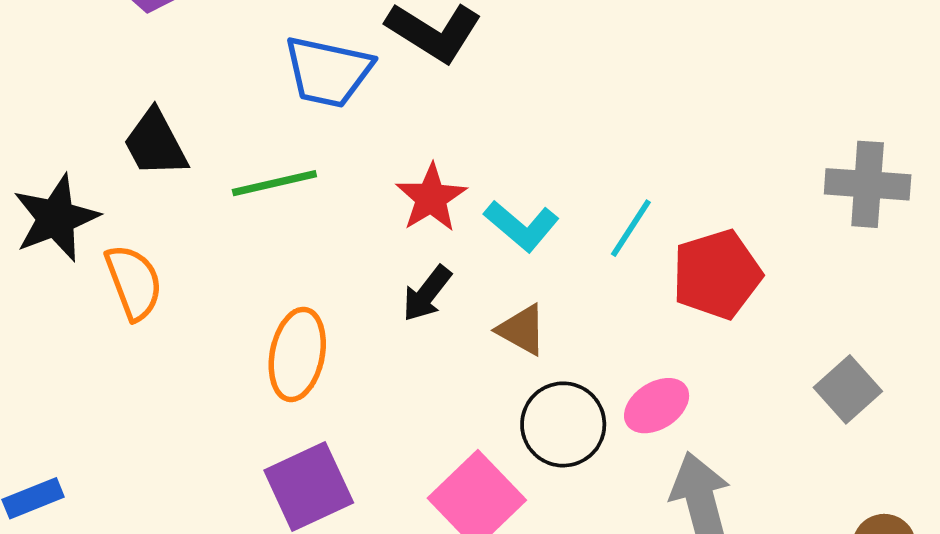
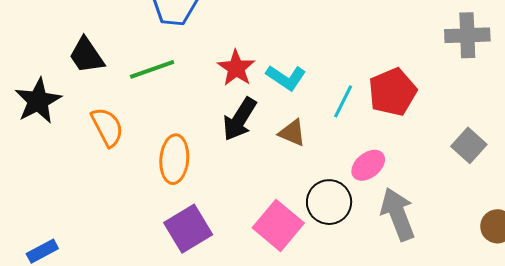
cyan line: (631, 228) -> (343, 101), moved
orange semicircle: (134, 282) -> (107, 127), moved
black arrow: (427, 294) -> (240, 119), size x1.4
black circle: (563, 424) -> (329, 202), moved

